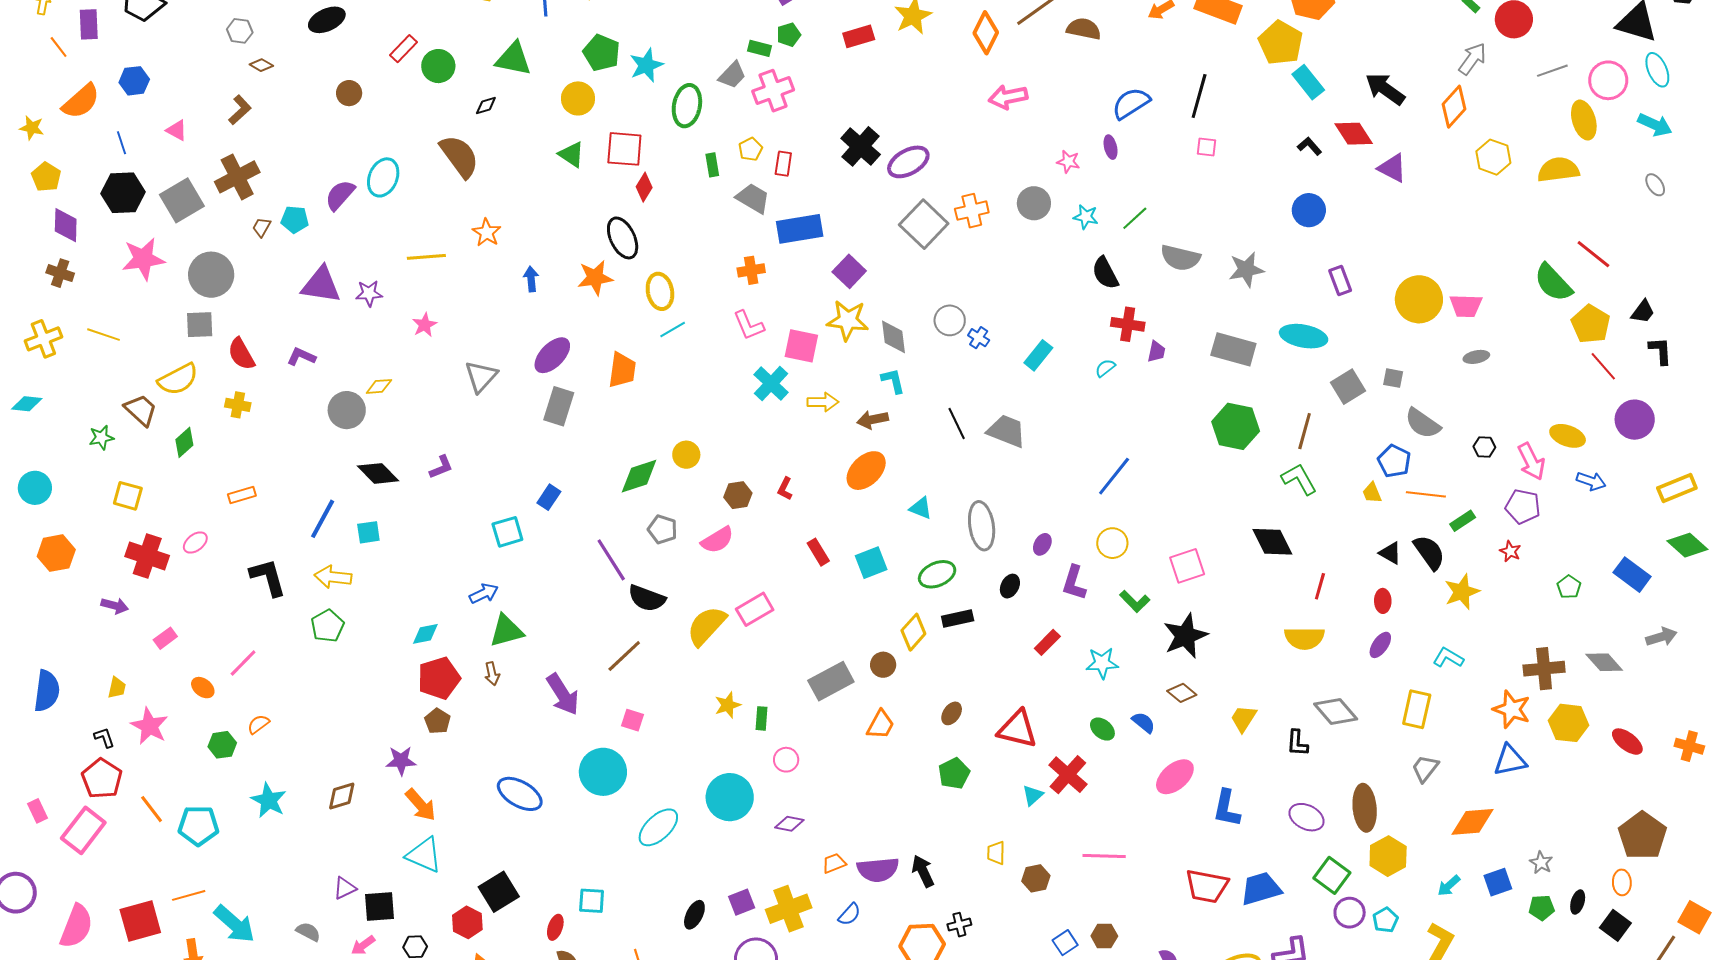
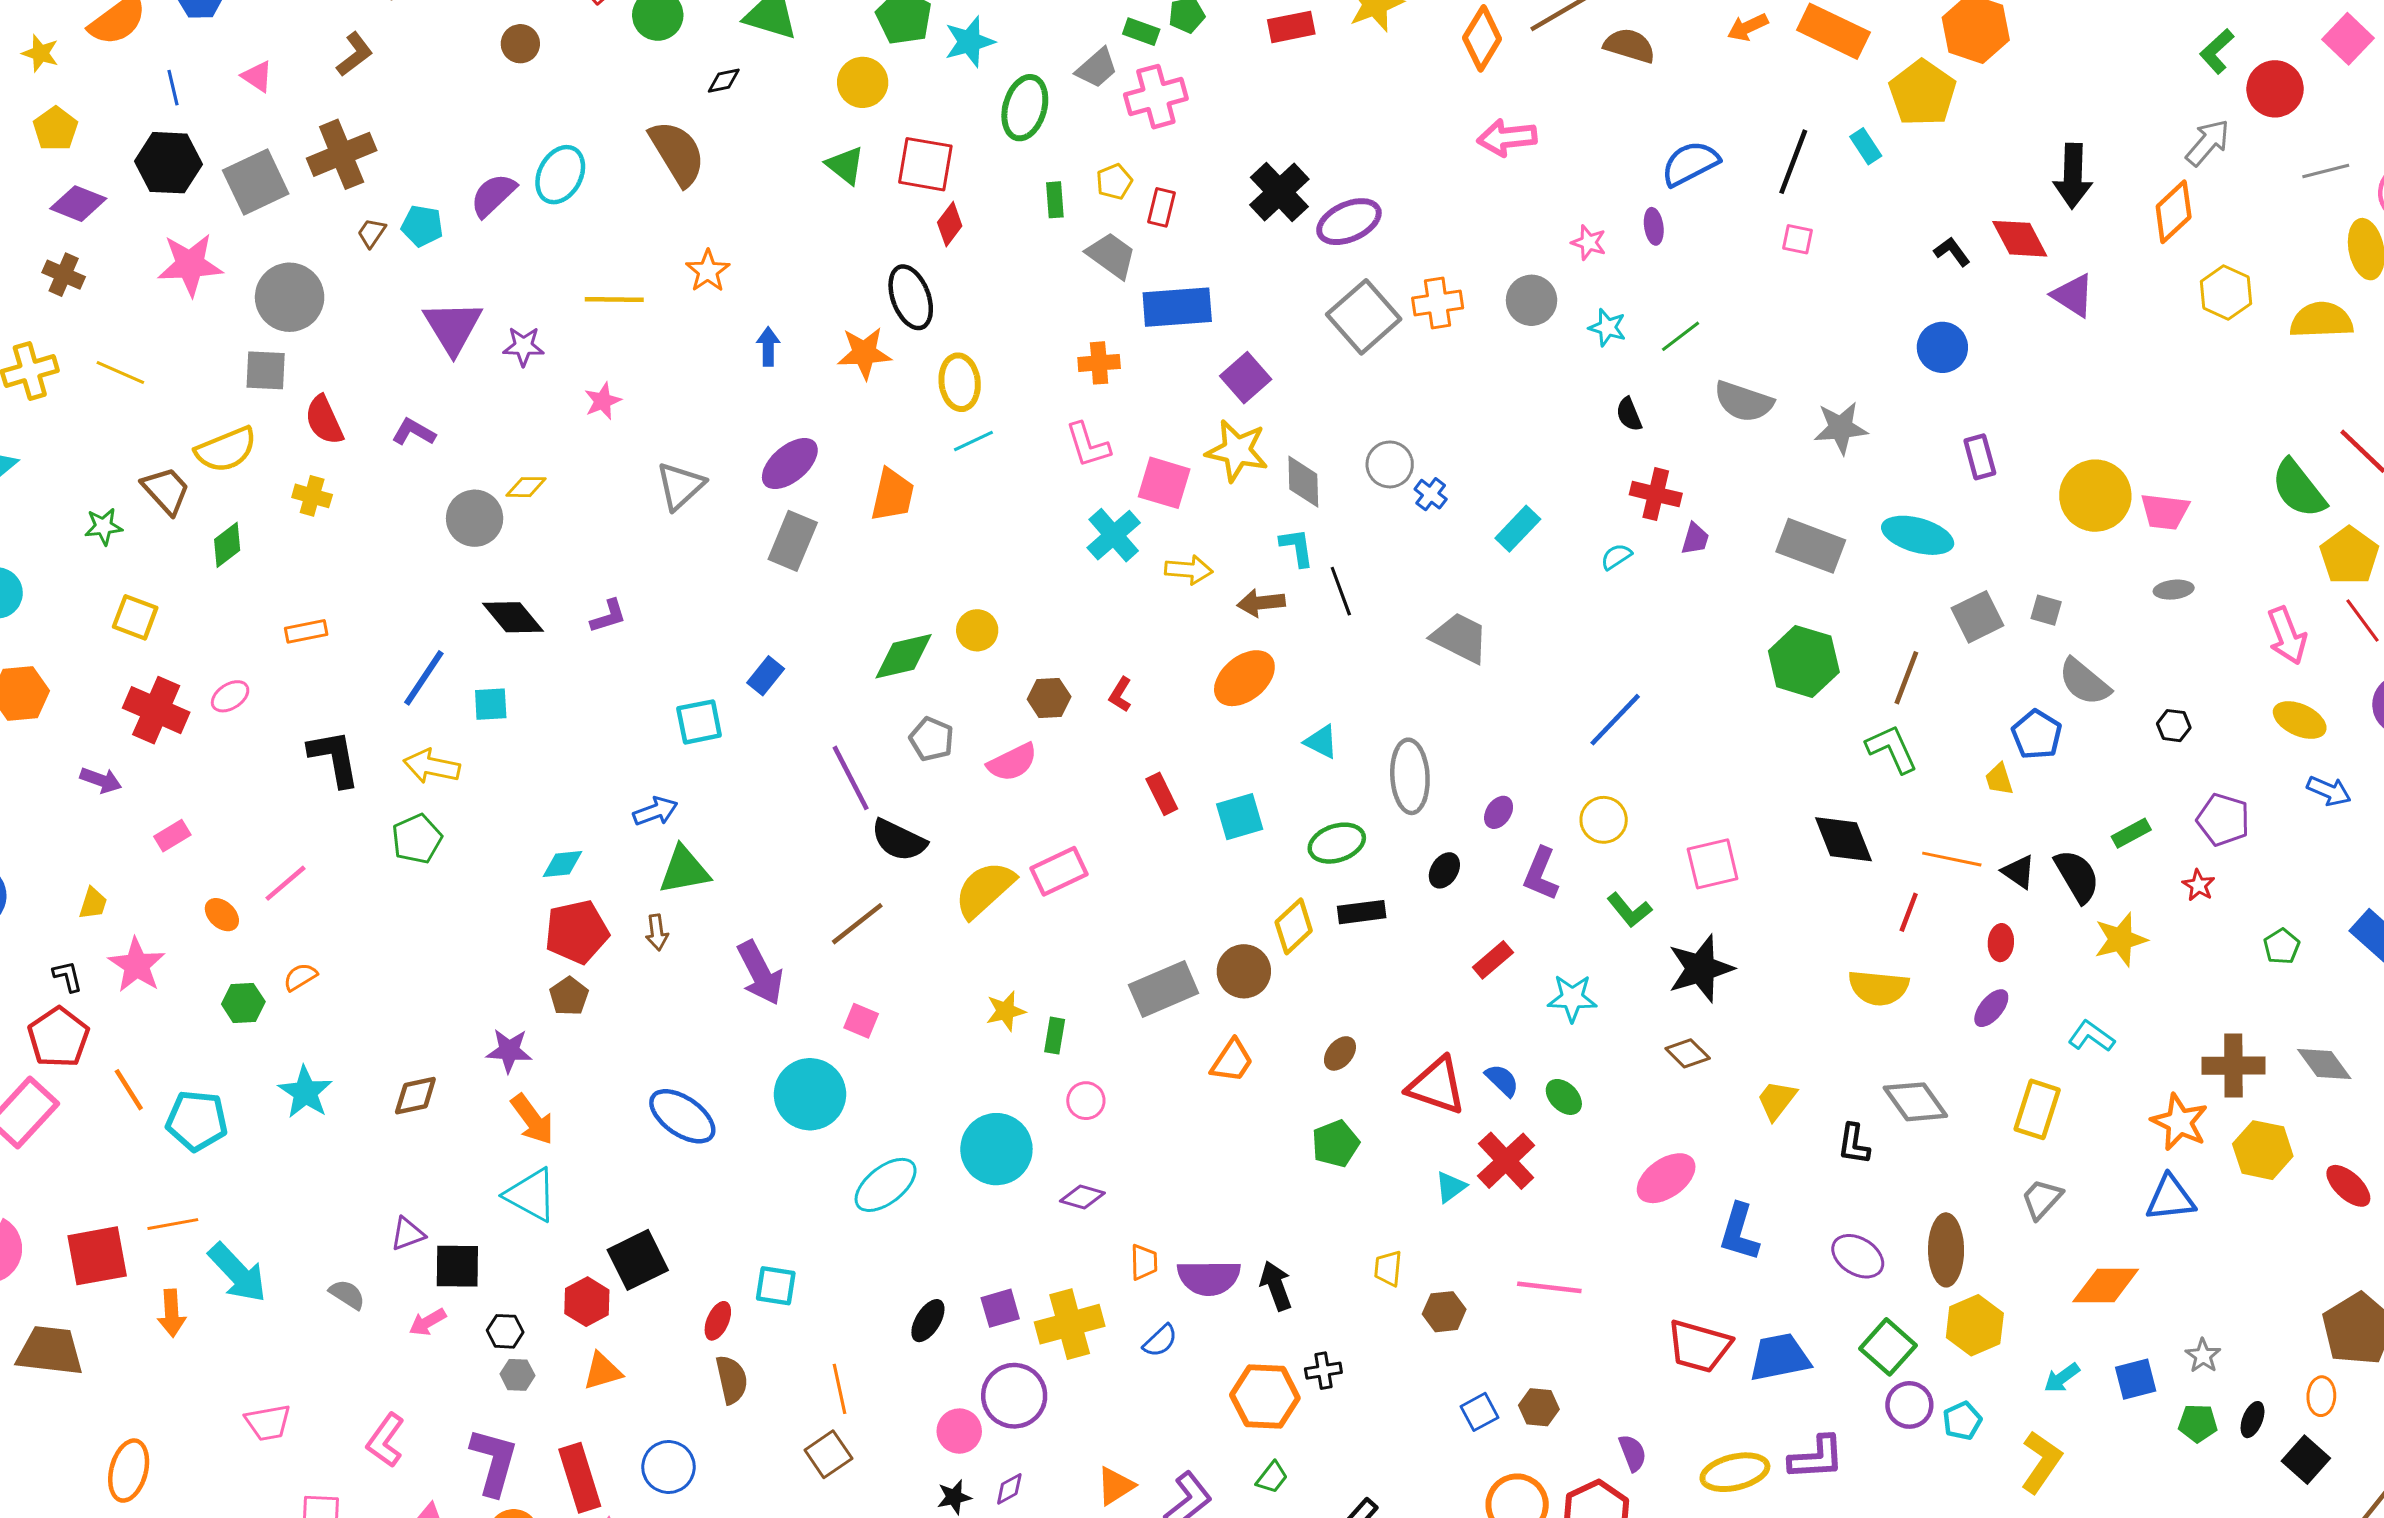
cyan rectangle: (1308, 82) -> (1866, 146), moved, size x0.7
black arrow: (1385, 89) -> (2073, 176), turned -129
purple diamond: (66, 225) -> (78, 204), turned -75
black semicircle: (1105, 273) -> (1629, 414), size x0.7
purple triangle: (321, 285) -> (453, 327), turned 45
black line: (957, 423) -> (1341, 591), moved
pink arrow: (1531, 461) -> (2287, 636), moved
orange line: (1426, 494) -> (1952, 859), moved
brown circle: (883, 665) -> (1244, 971), size x1.4
blue semicircle: (1143, 722) -> (1502, 1080), moved
orange trapezoid: (834, 863) -> (1144, 1262), turned 105

